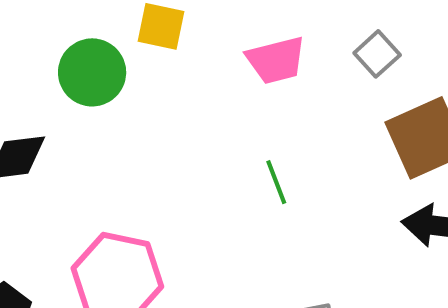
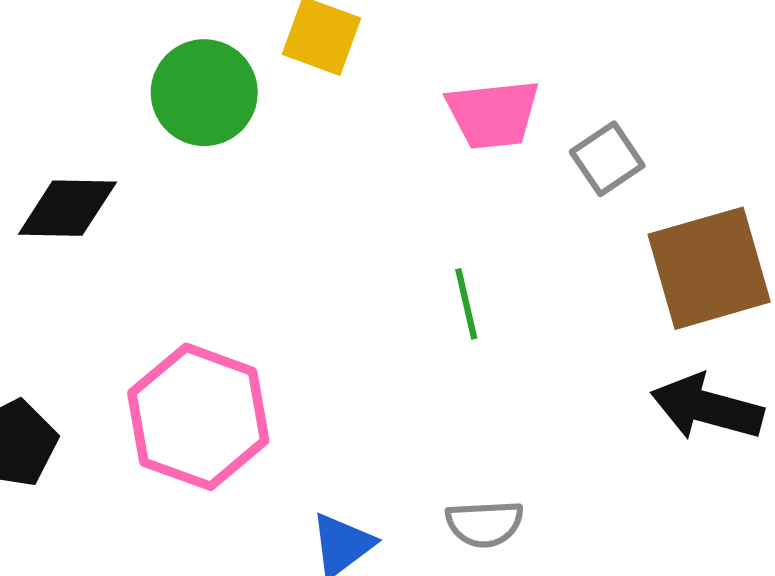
gray square: (377, 54) -> (607, 159), moved

